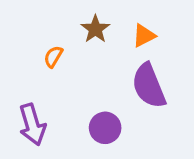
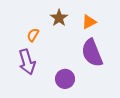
purple arrow: (32, 125) -> (27, 62), moved

